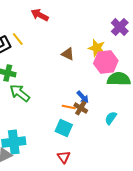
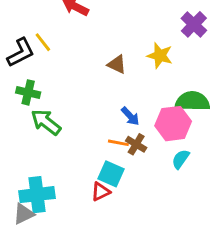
pink hexagon: (106, 62) -> (173, 124), moved
blue arrow: (83, 97) -> (130, 116), moved
red triangle: (64, 157) -> (101, 192), moved, turned 40

